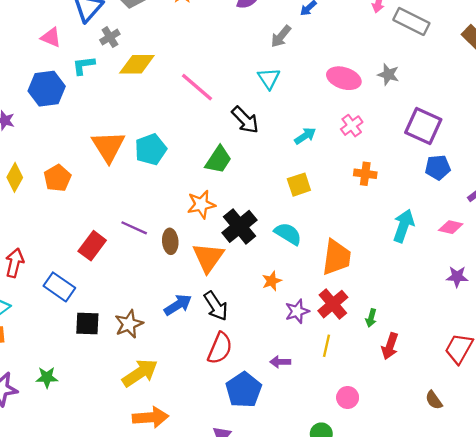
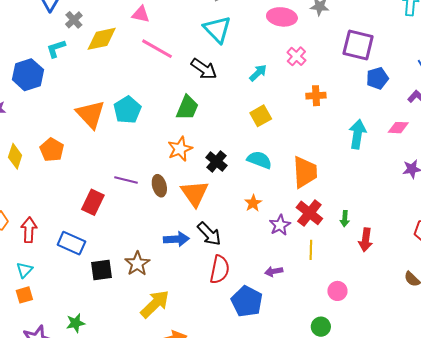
pink triangle: (51, 37) -> (141, 14), moved
cyan triangle: (269, 78) -> (217, 29), size x1.4
black cross: (239, 226) -> (216, 162), size x0.7
blue arrow: (178, 305) -> (176, 239), turned 40

